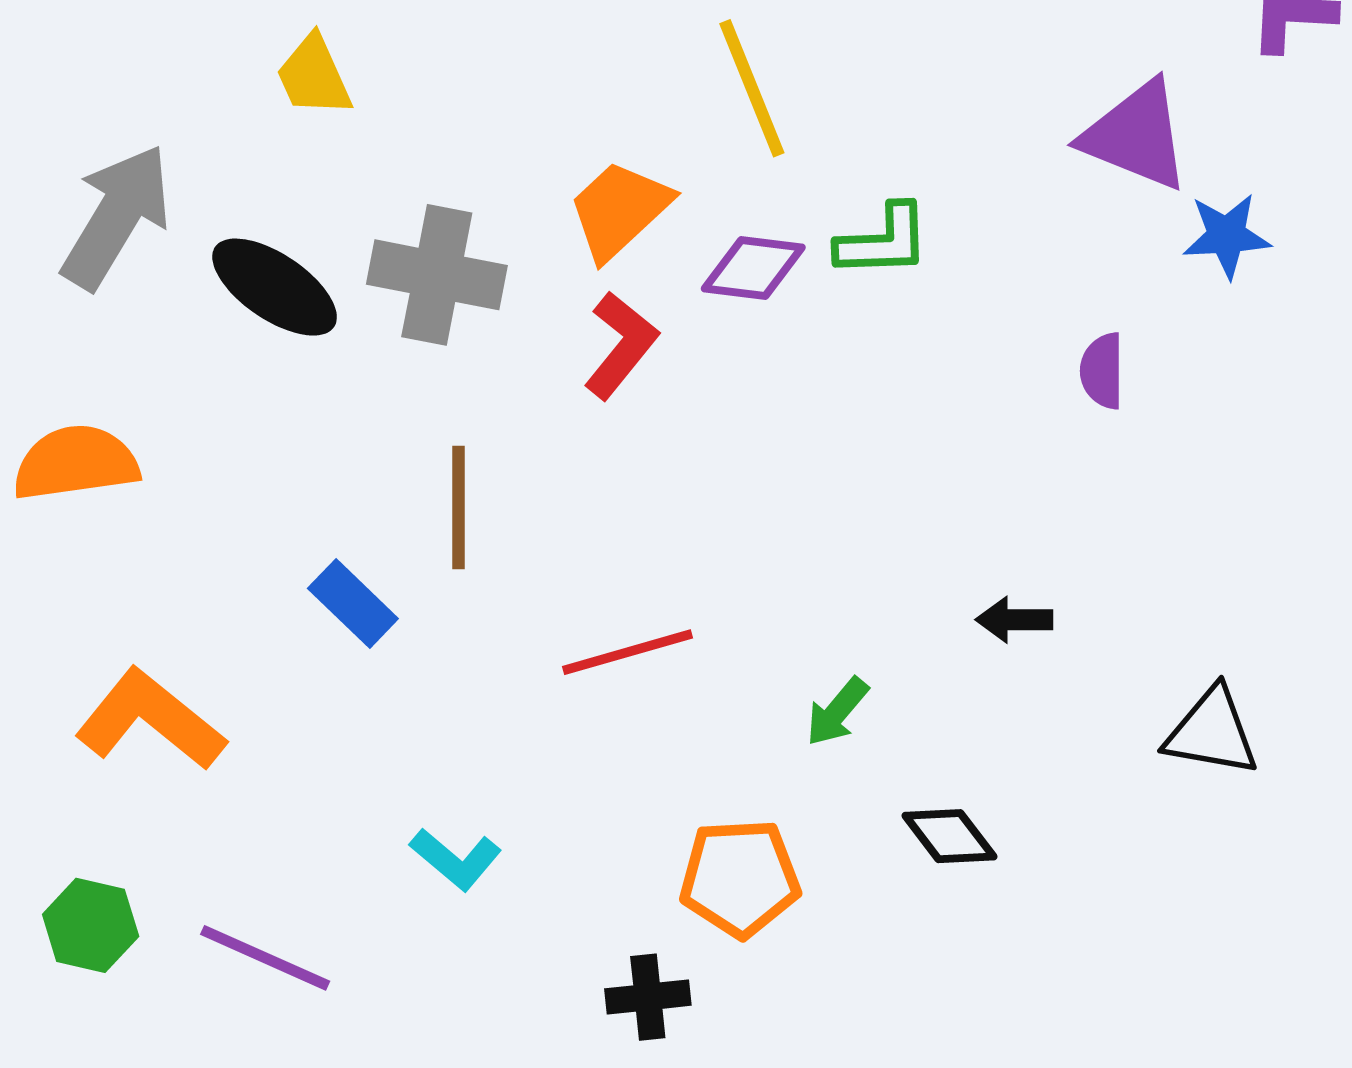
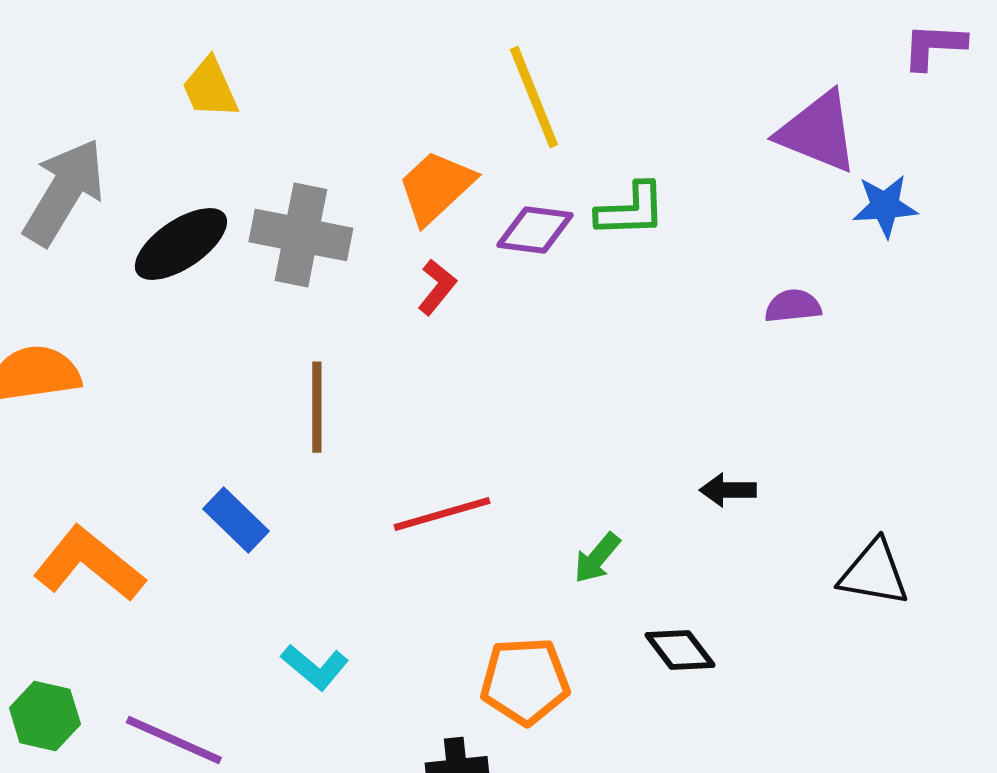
black ellipse: (275, 287) -> (181, 244), turned -68
red L-shape: (621, 345) -> (437, 287), size x0.7
purple semicircle: (1102, 371) -> (793, 306), turned 84
blue rectangle: (353, 603) -> (236, 520), moved

